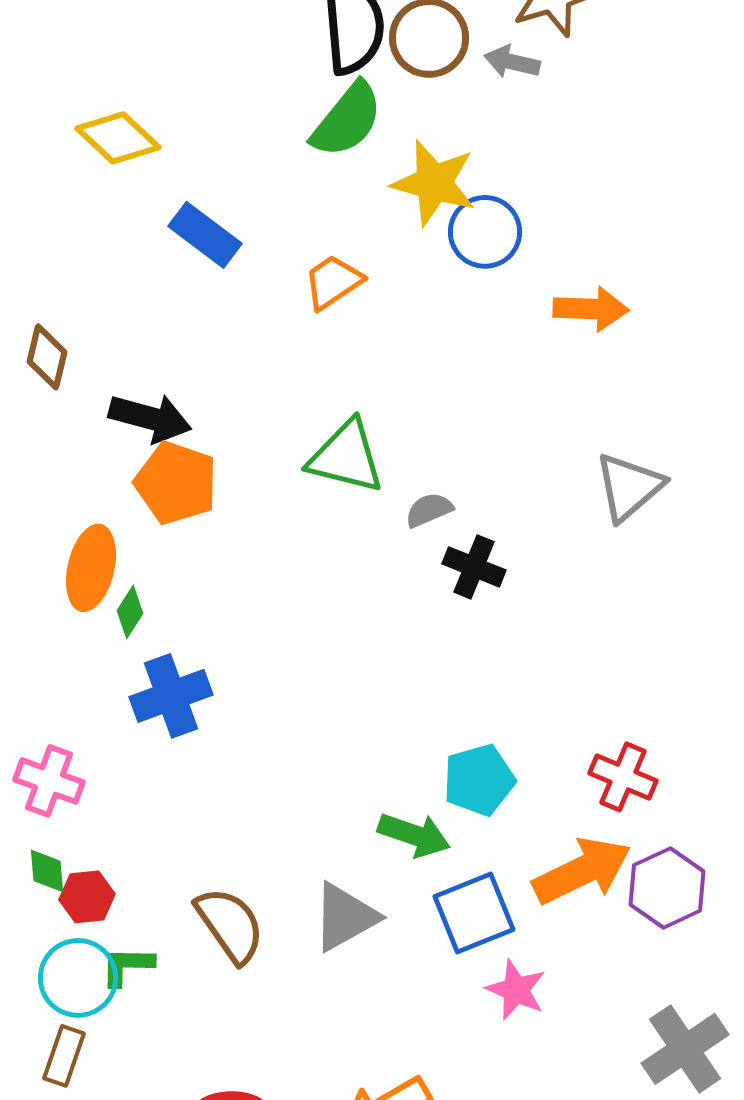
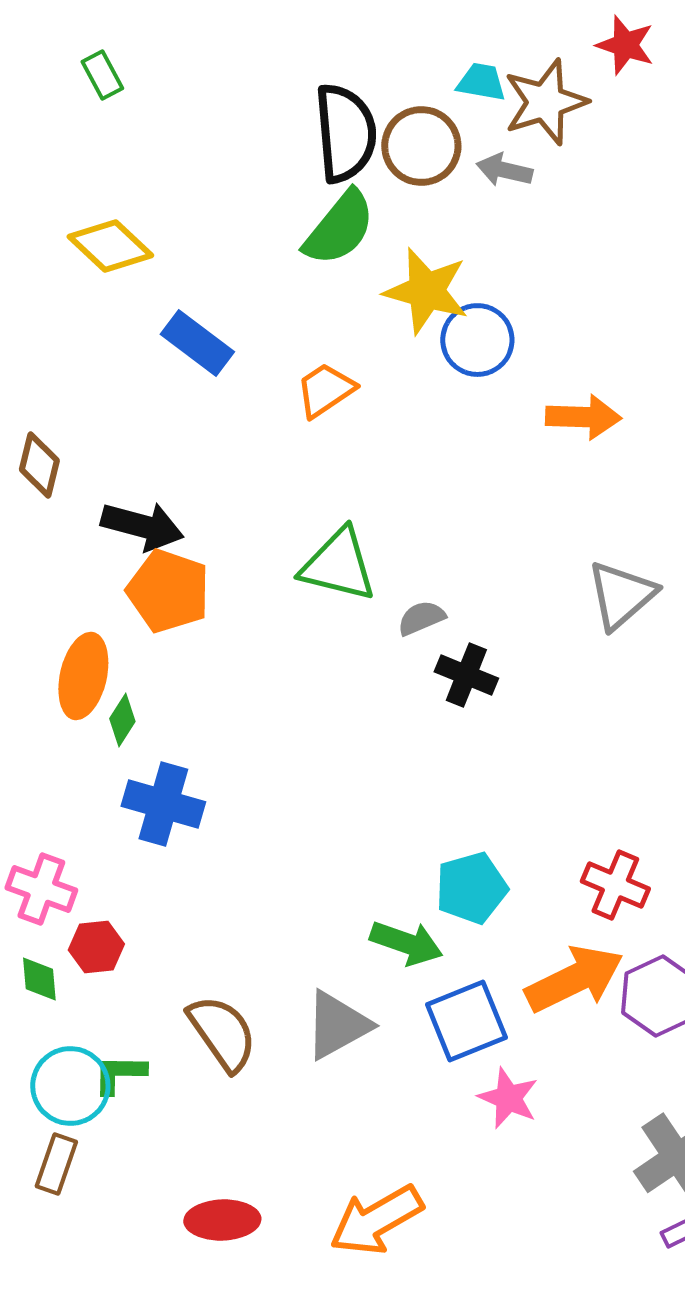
blue cross: (171, 696) -> (163, 804), turned 36
red hexagon: (87, 897) -> (96, 947), moved

